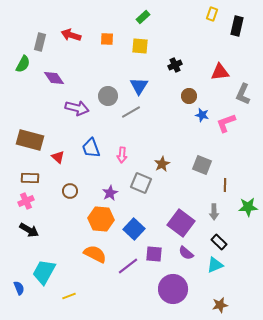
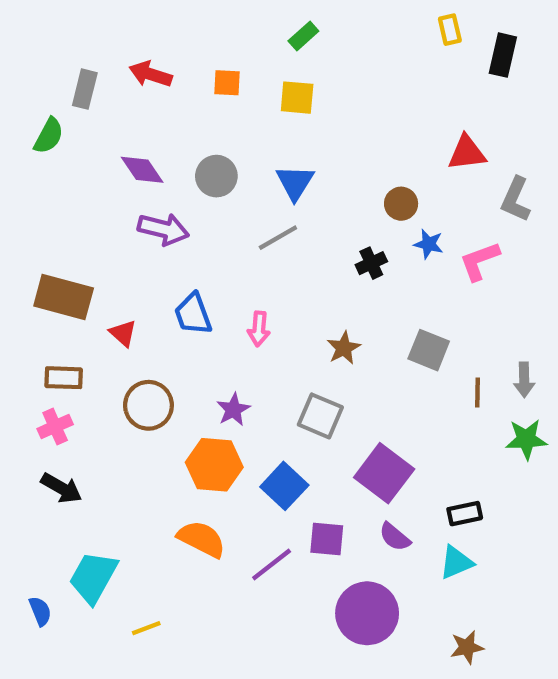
yellow rectangle: (212, 14) -> (450, 30), turned -32
black cross: (175, 65) -> (371, 263), moved
purple diamond: (54, 78) -> (142, 170), moved
gray circle: (108, 96) -> (216, 176), moved
gray square: (141, 183) -> (320, 416), moved
brown circle: (70, 191) -> (148, 405), size x1.5
gray arrow: (214, 212) -> (524, 380), moved
black rectangle: (219, 242) -> (465, 514), turned -56

